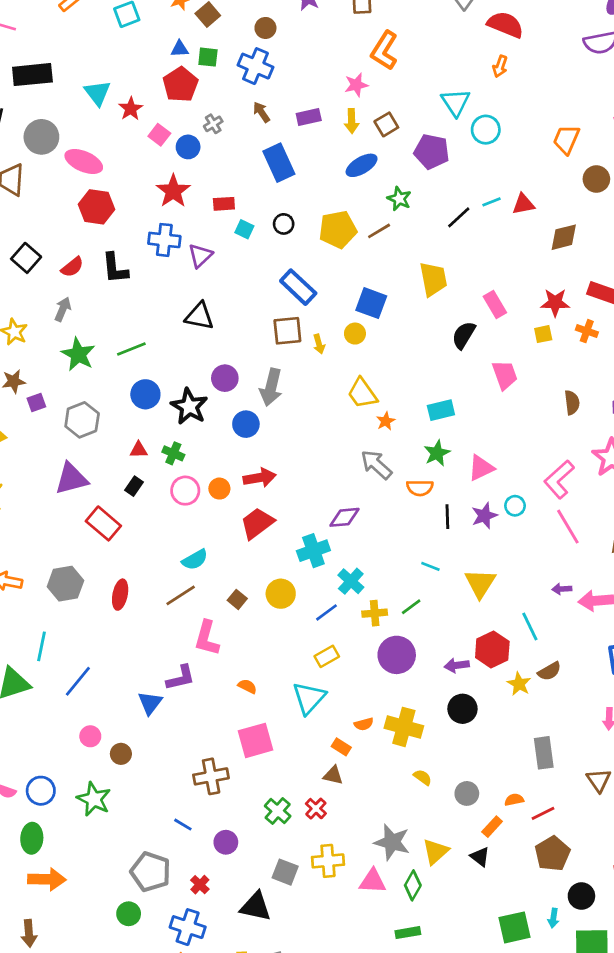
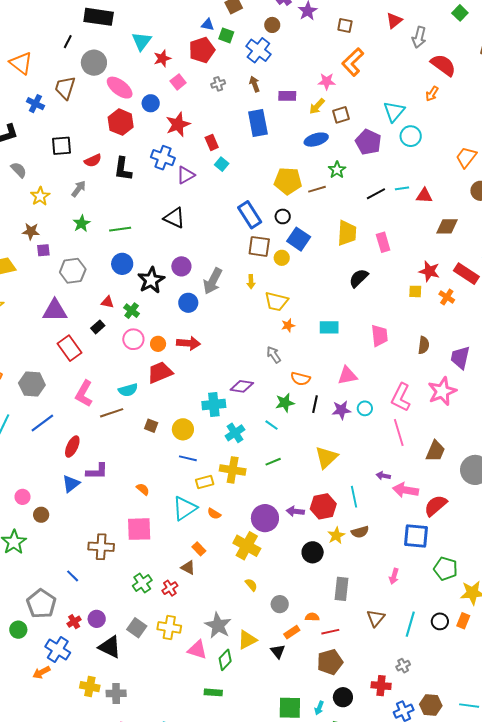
yellow arrow: (352, 121) -> (317, 106), turned 30
blue circle: (188, 147) -> (151, 103), moved
red rectangle: (224, 204) -> (212, 142), turned 56
black circle: (284, 224) -> (283, 216), moved
black square: (26, 258) -> (62, 146), turned 30
pink rectangle: (495, 304) -> (383, 242), moved
brown square: (287, 331) -> (259, 246), moved
yellow arrow: (319, 344) -> (251, 282), moved
green star: (78, 354) -> (82, 224), size x0.7
pink trapezoid: (505, 375) -> (380, 336), moved
yellow trapezoid: (362, 393) -> (276, 301), turned -55
green star: (437, 453) -> (285, 403), moved
gray arrow: (376, 465) -> (274, 355), size x0.7
pink L-shape: (559, 479) -> (401, 397), turned -36
red trapezoid: (257, 523) -> (160, 372), moved
cyan line: (430, 566) -> (271, 425), moved
red ellipse: (120, 595) -> (72, 447), moved
brown square: (237, 599) -> (151, 426), turned -32
blue line: (327, 612) -> (188, 458), moved, turned 36
yellow cross: (375, 613) -> (233, 470), moved, size x1.4
pink L-shape: (207, 638) -> (84, 394), moved
purple circle: (397, 655) -> (265, 518), moved
blue line: (78, 681) -> (42, 423), moved
black circle: (462, 709) -> (313, 552), moved
orange semicircle: (364, 724) -> (214, 514), moved, turned 32
purple circle: (226, 842) -> (97, 619), moved

